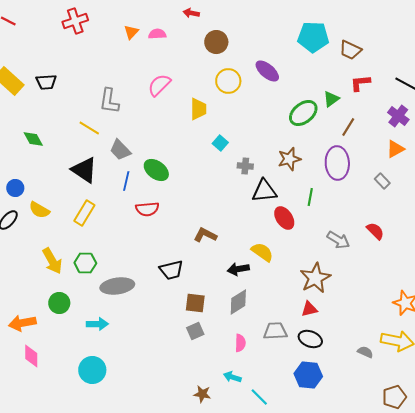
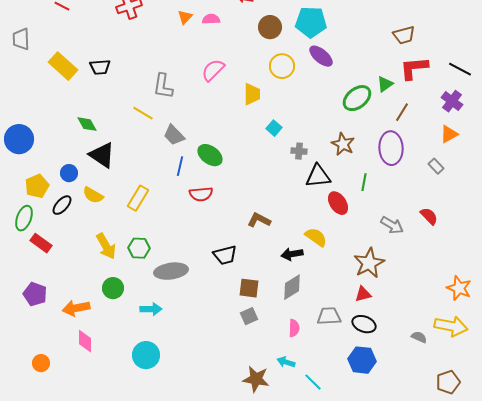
cyan pentagon: (313, 37) -> (311, 22), moved
brown trapezoid: (350, 50) -> (404, 35), turned -40
red L-shape: (360, 83) -> (414, 68), size x1.4
brown star: (289, 159) -> (343, 144), turned -30
black triangle: (84, 170) -> (102, 155), moved
brown star: (202, 394) -> (256, 379), size x1.5

